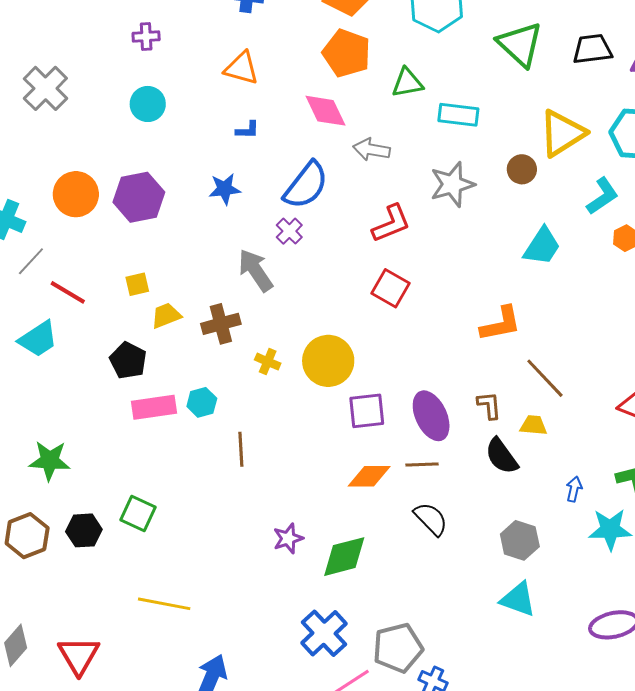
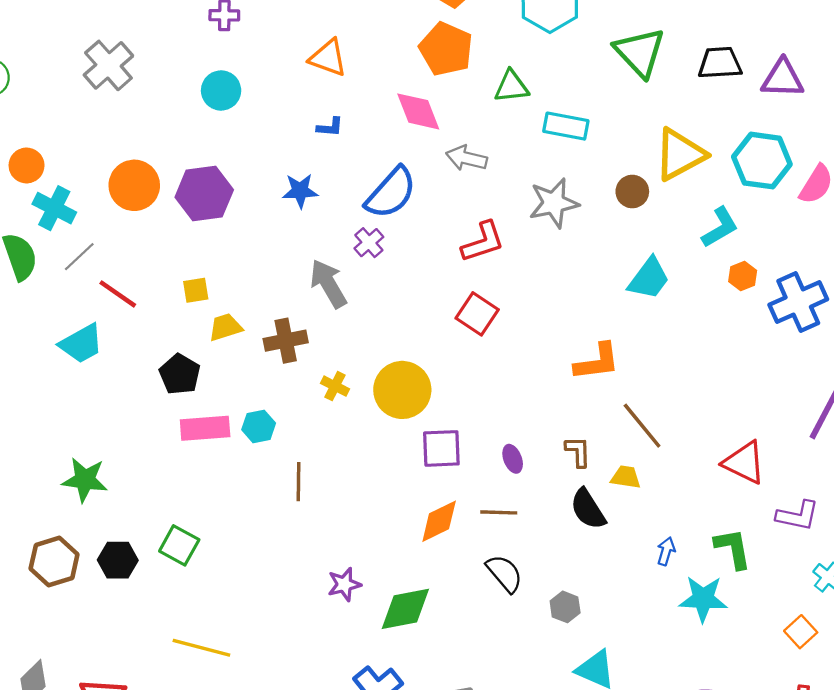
purple ellipse: (431, 416) -> (513, 459), size x0.5
orange diamond: (369, 476) -> (439, 521), turned -30
gray hexagon: (520, 540) -> (565, 607), moved, size x0.7

